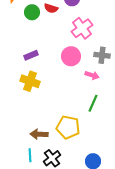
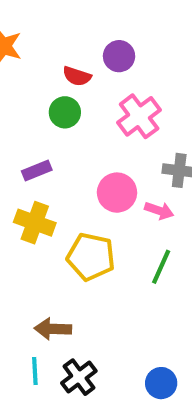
green circle: (32, 12) -> (65, 112), moved
pink circle: (71, 56) -> (117, 193), moved
yellow pentagon: (68, 127) -> (91, 257), moved

